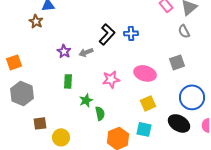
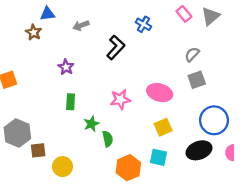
gray semicircle: (184, 31) -> (192, 54), moved, turned 72
blue cross: (131, 33) -> (143, 24), moved, turned 32
gray arrow: (86, 52) -> (81, 25), moved
gray hexagon: (22, 93) -> (17, 133), moved
black ellipse: (179, 123) -> (199, 150), turned -50

